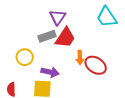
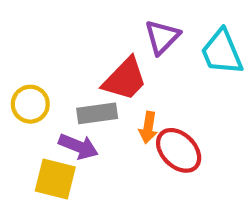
purple triangle: (57, 17) -> (162, 37), moved
gray rectangle: (47, 36) -> (97, 113), moved

